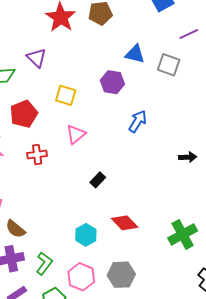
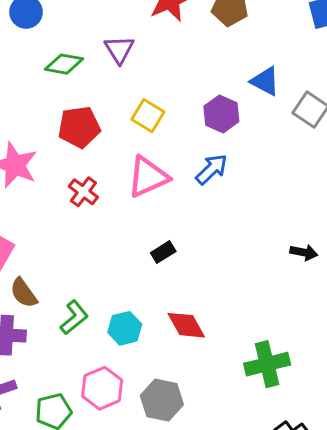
blue arrow: (138, 121) -> (212, 169), moved
pink triangle: (76, 134) -> (148, 177), size x1.4
red cross: (37, 155) -> (83, 192), turned 30
green L-shape: (44, 264) -> (74, 318), moved

